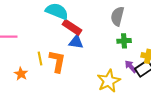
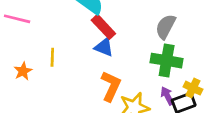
green cross: (124, 41) -> (167, 61), size x1.6
orange L-shape: (57, 61) -> (111, 86), moved

